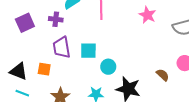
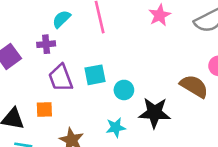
pink star: (147, 15) -> (160, 15), turned 30
brown semicircle: (163, 75) -> (194, 86), size x1.6

